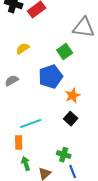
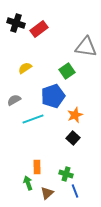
cyan line: (31, 124) -> (33, 119), moved
orange rectangle: (19, 143) -> (37, 167), moved

